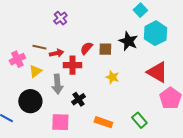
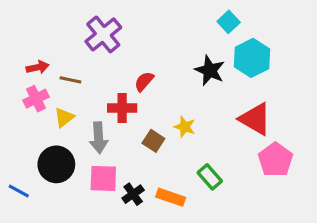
purple cross: (60, 18) -> (103, 34), size x1.6
brown square: (105, 49) -> (153, 141), moved, turned 32
red arrow: (56, 53) -> (38, 67), moved
black cross: (78, 99) -> (133, 194), moved
green rectangle: (139, 120) -> (210, 177), moved
pink square: (60, 122) -> (103, 178), moved

